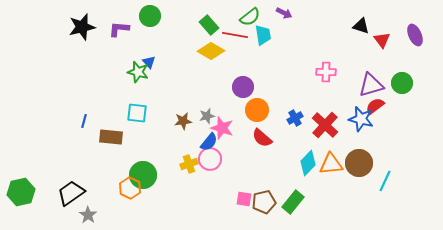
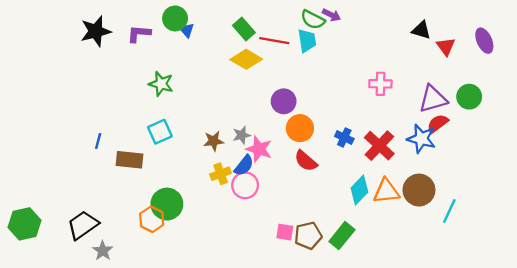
green semicircle: (250, 17) -> (313, 20), moved, turned 65
blue triangle: (149, 62) -> (187, 30), moved
cyan square: (137, 113) -> (160, 132), turned -30
blue cross: (295, 118) -> (344, 138), turned -35
yellow cross: (189, 164) -> (221, 174), moved

